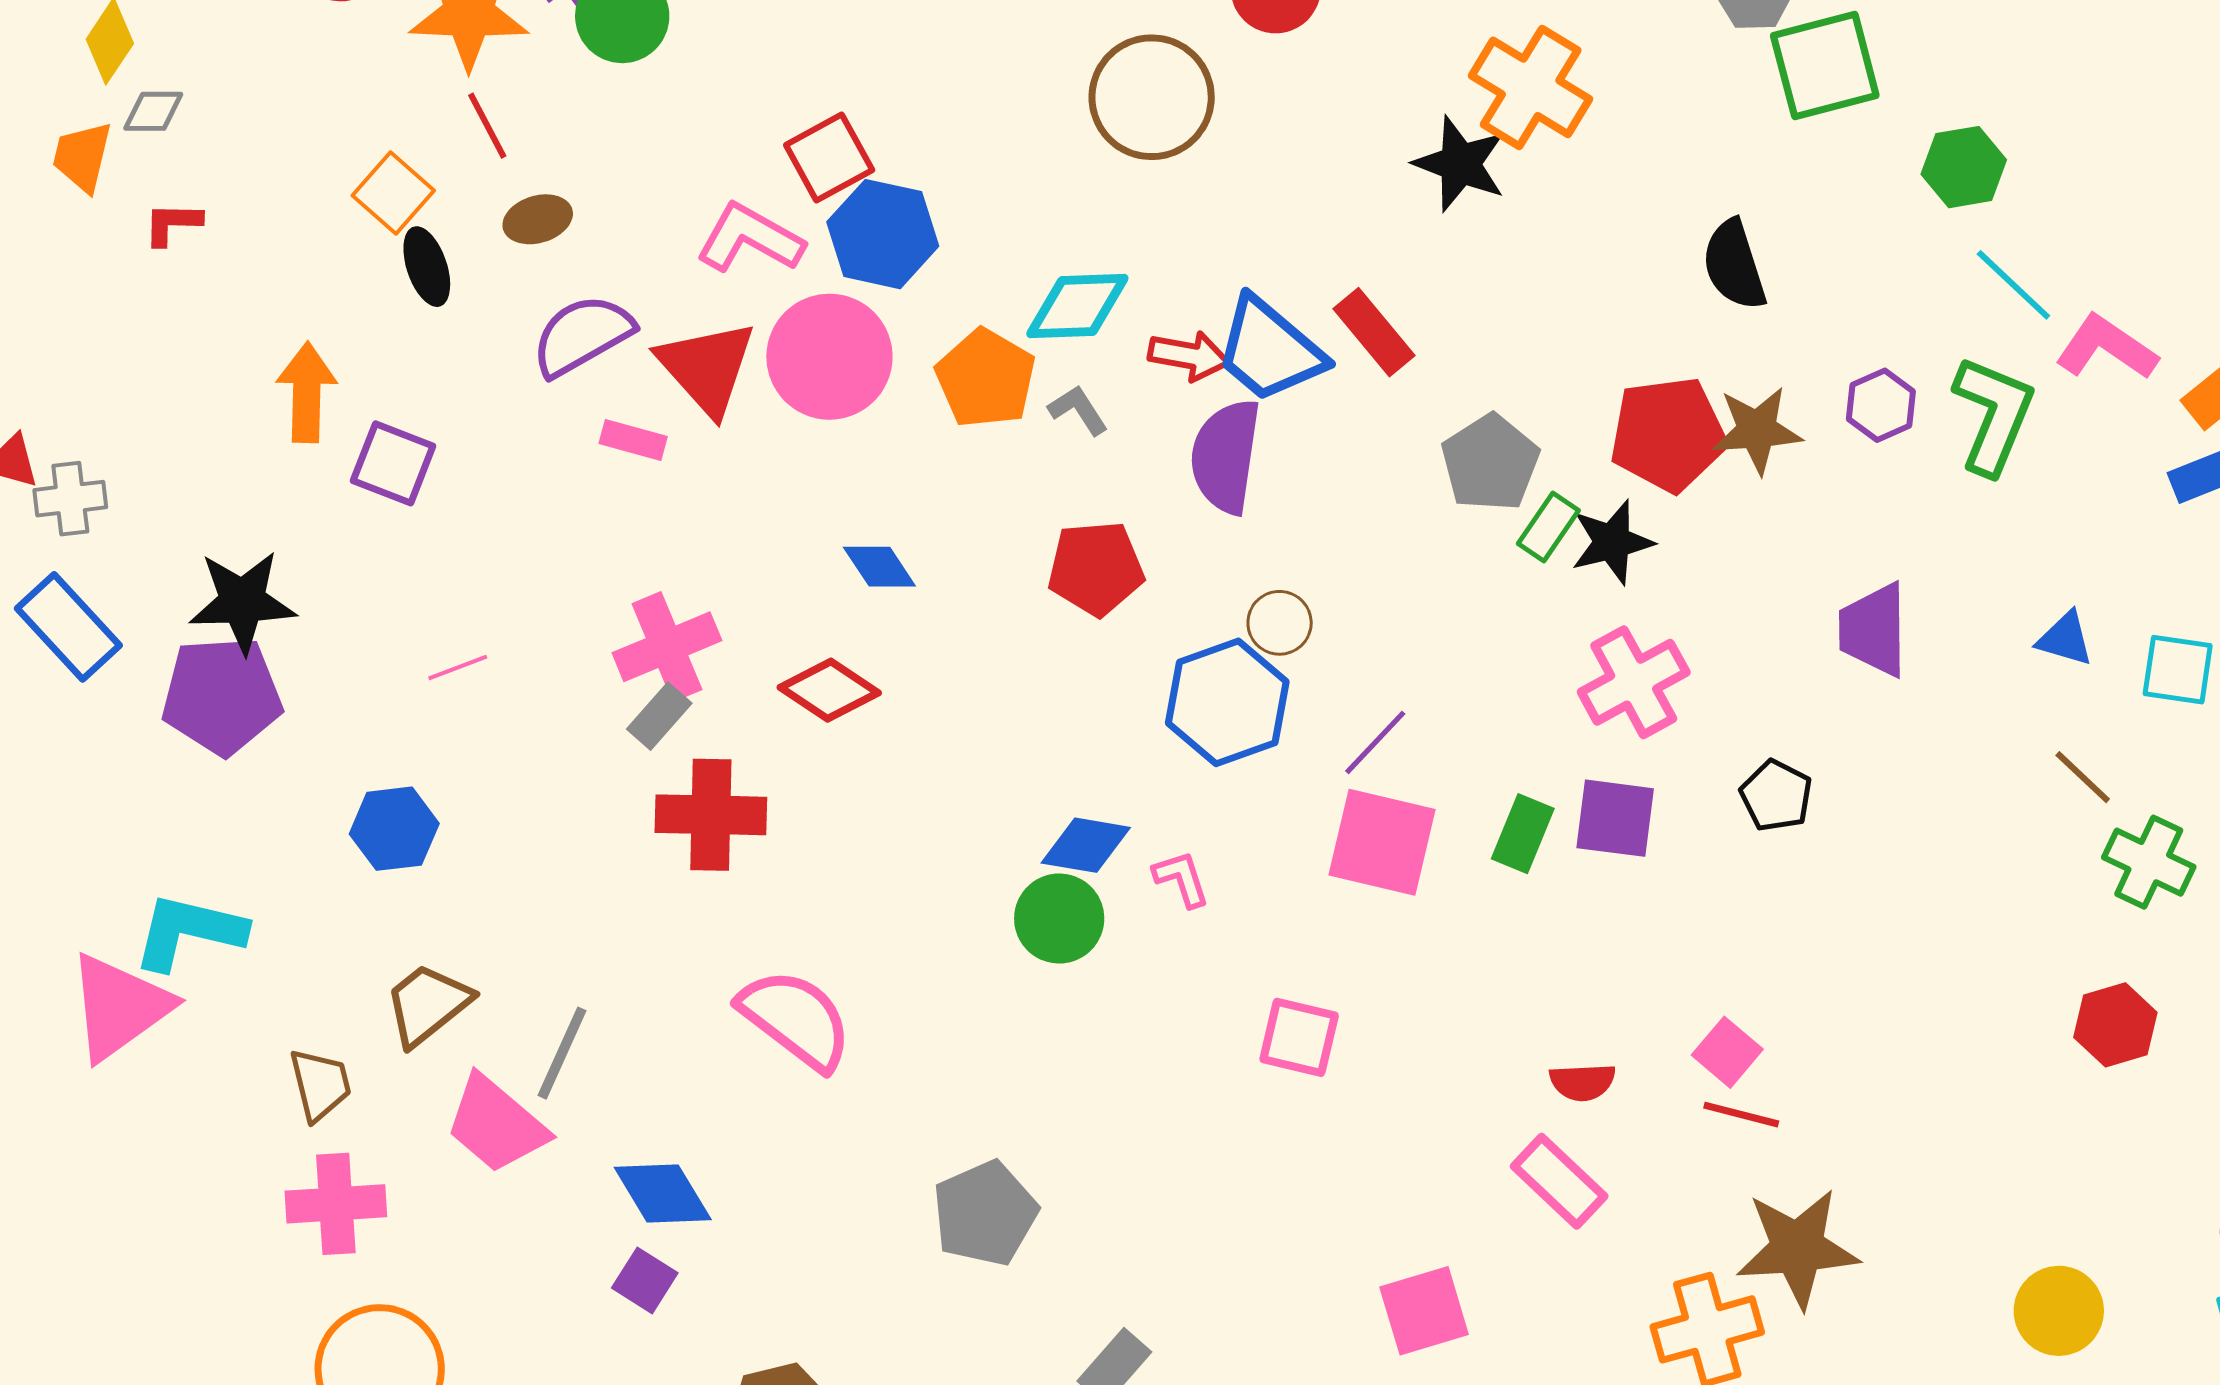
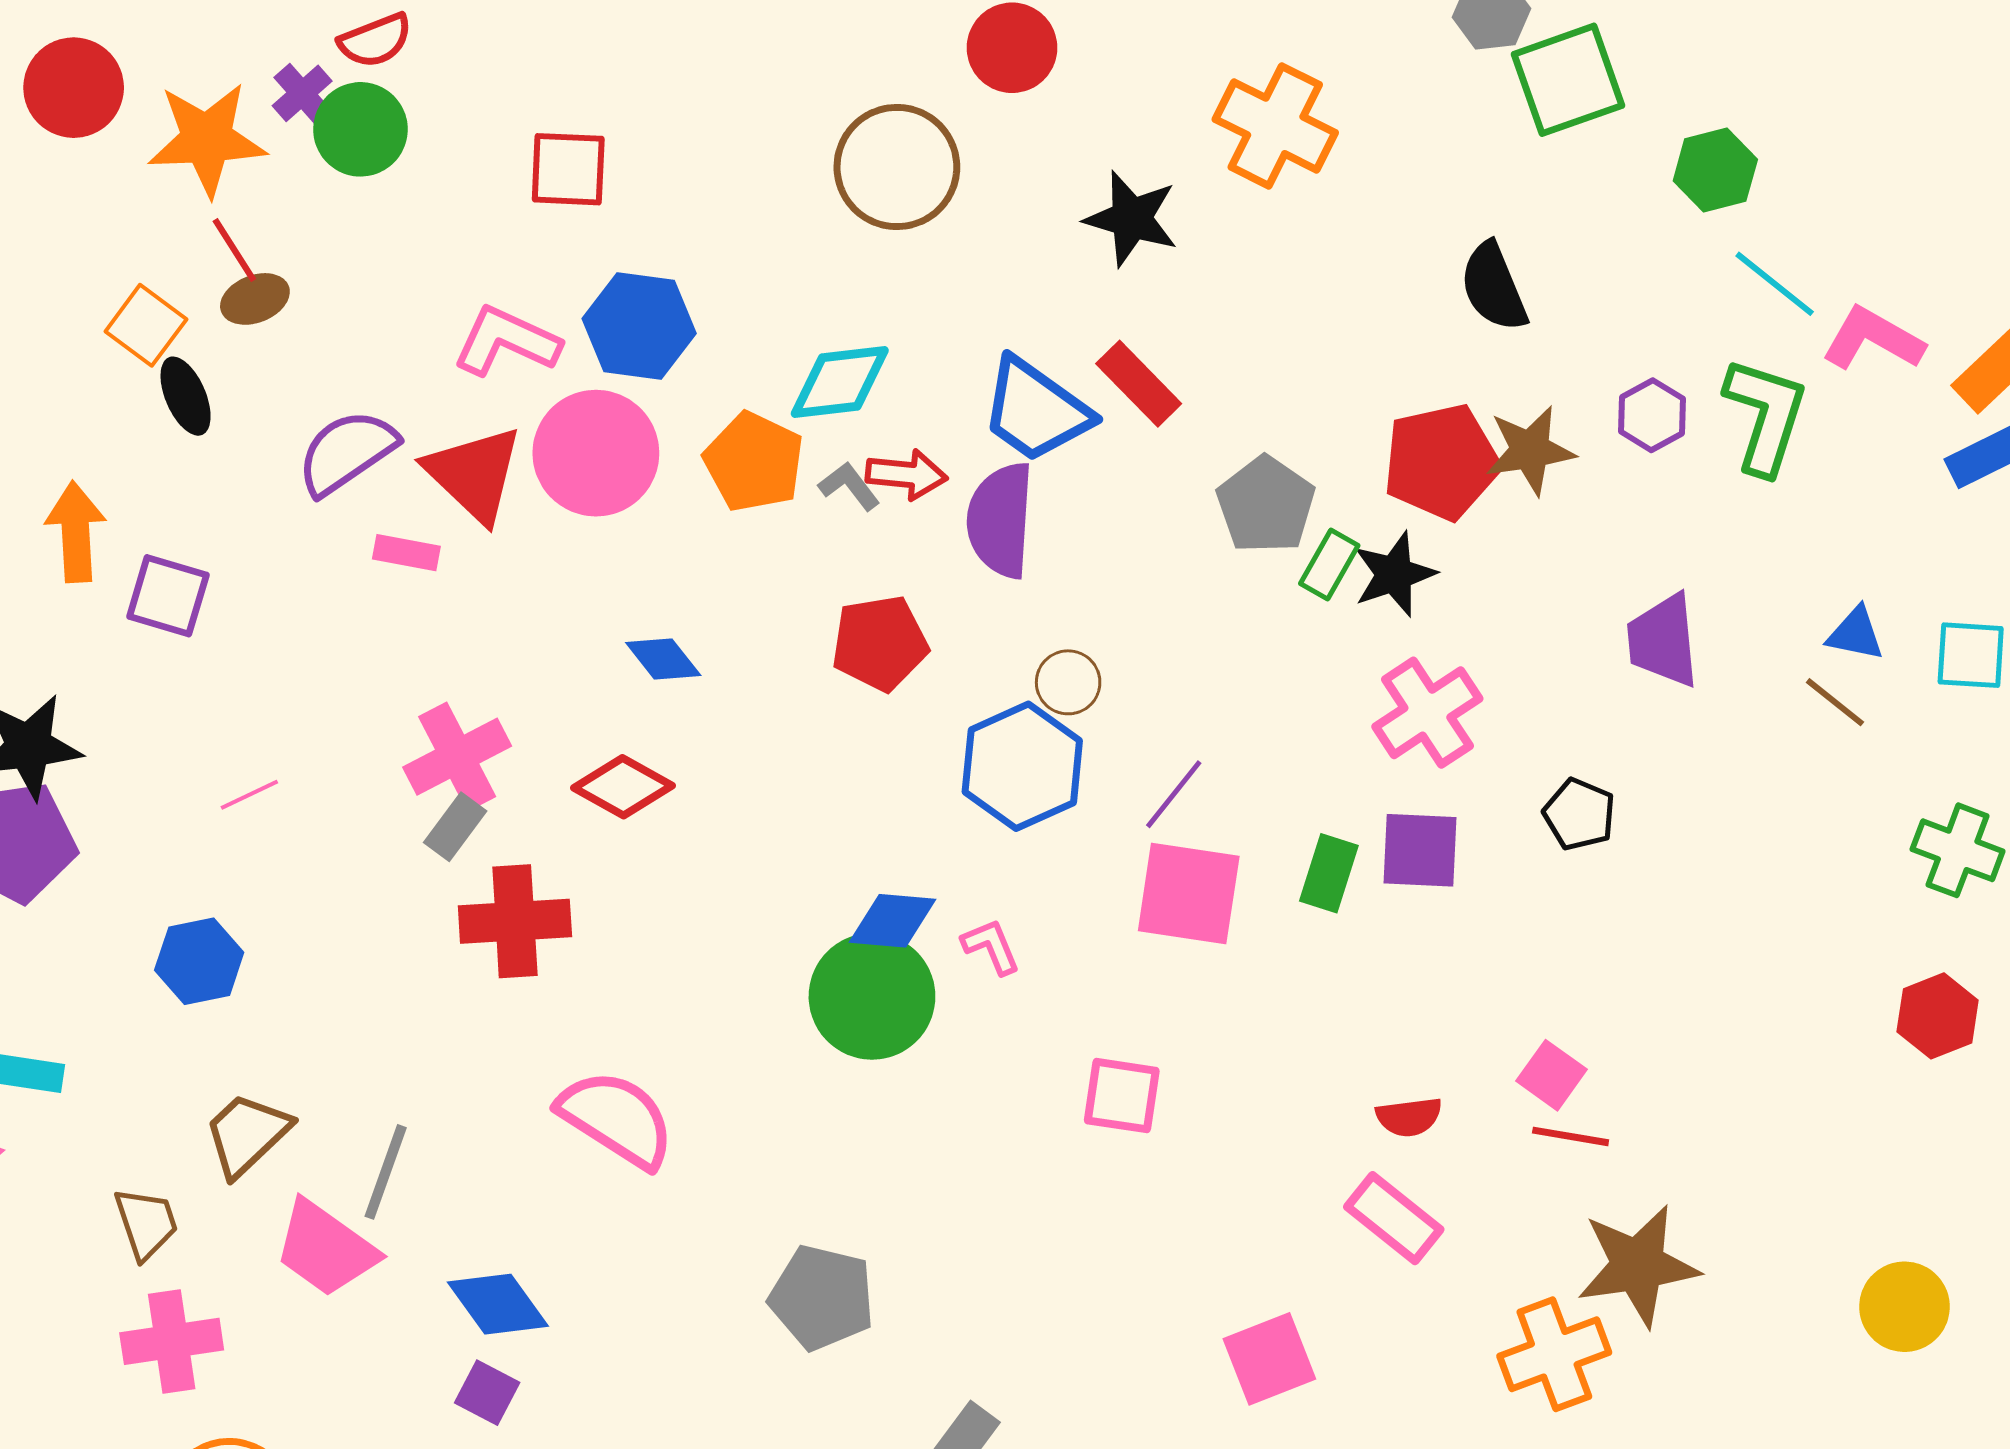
red square: (829, 158) -> (568, 169), moved, turned 36
black star: (1460, 164) -> (1131, 219), moved
brown ellipse: (538, 219) -> (255, 299), moved
red arrow: (1189, 356) -> (906, 475), moved
brown line: (2083, 777) -> (1835, 702), moved
green circle: (1059, 919) -> (872, 996), size x1.4
gray pentagon: (985, 1213) -> (822, 1297), turned -30

